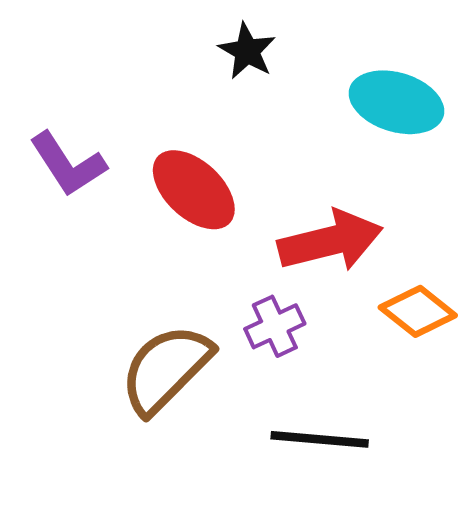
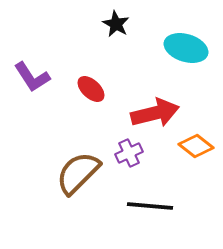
red ellipse: (194, 190) -> (91, 89), size x0.7

